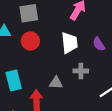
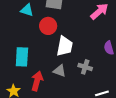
white trapezoid: (69, 43) -> (65, 46), moved

